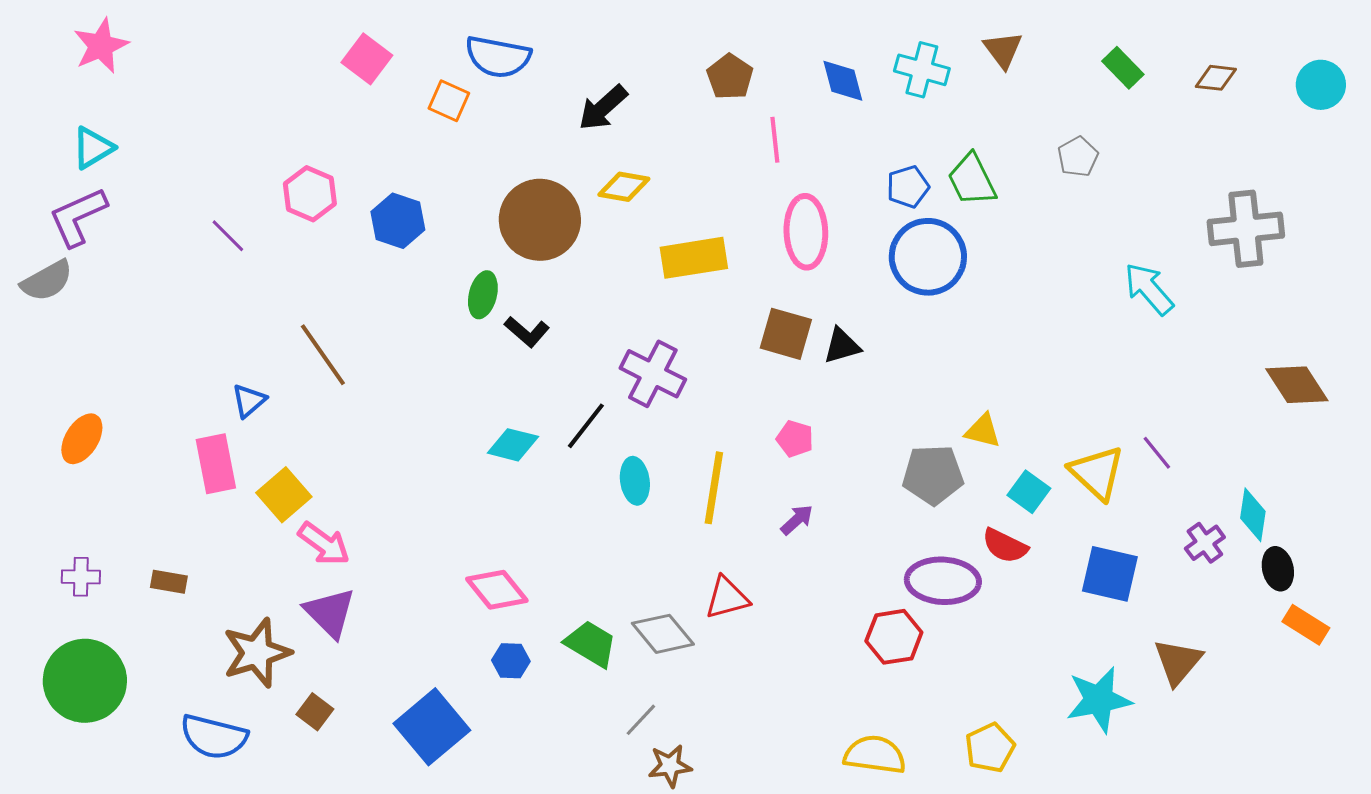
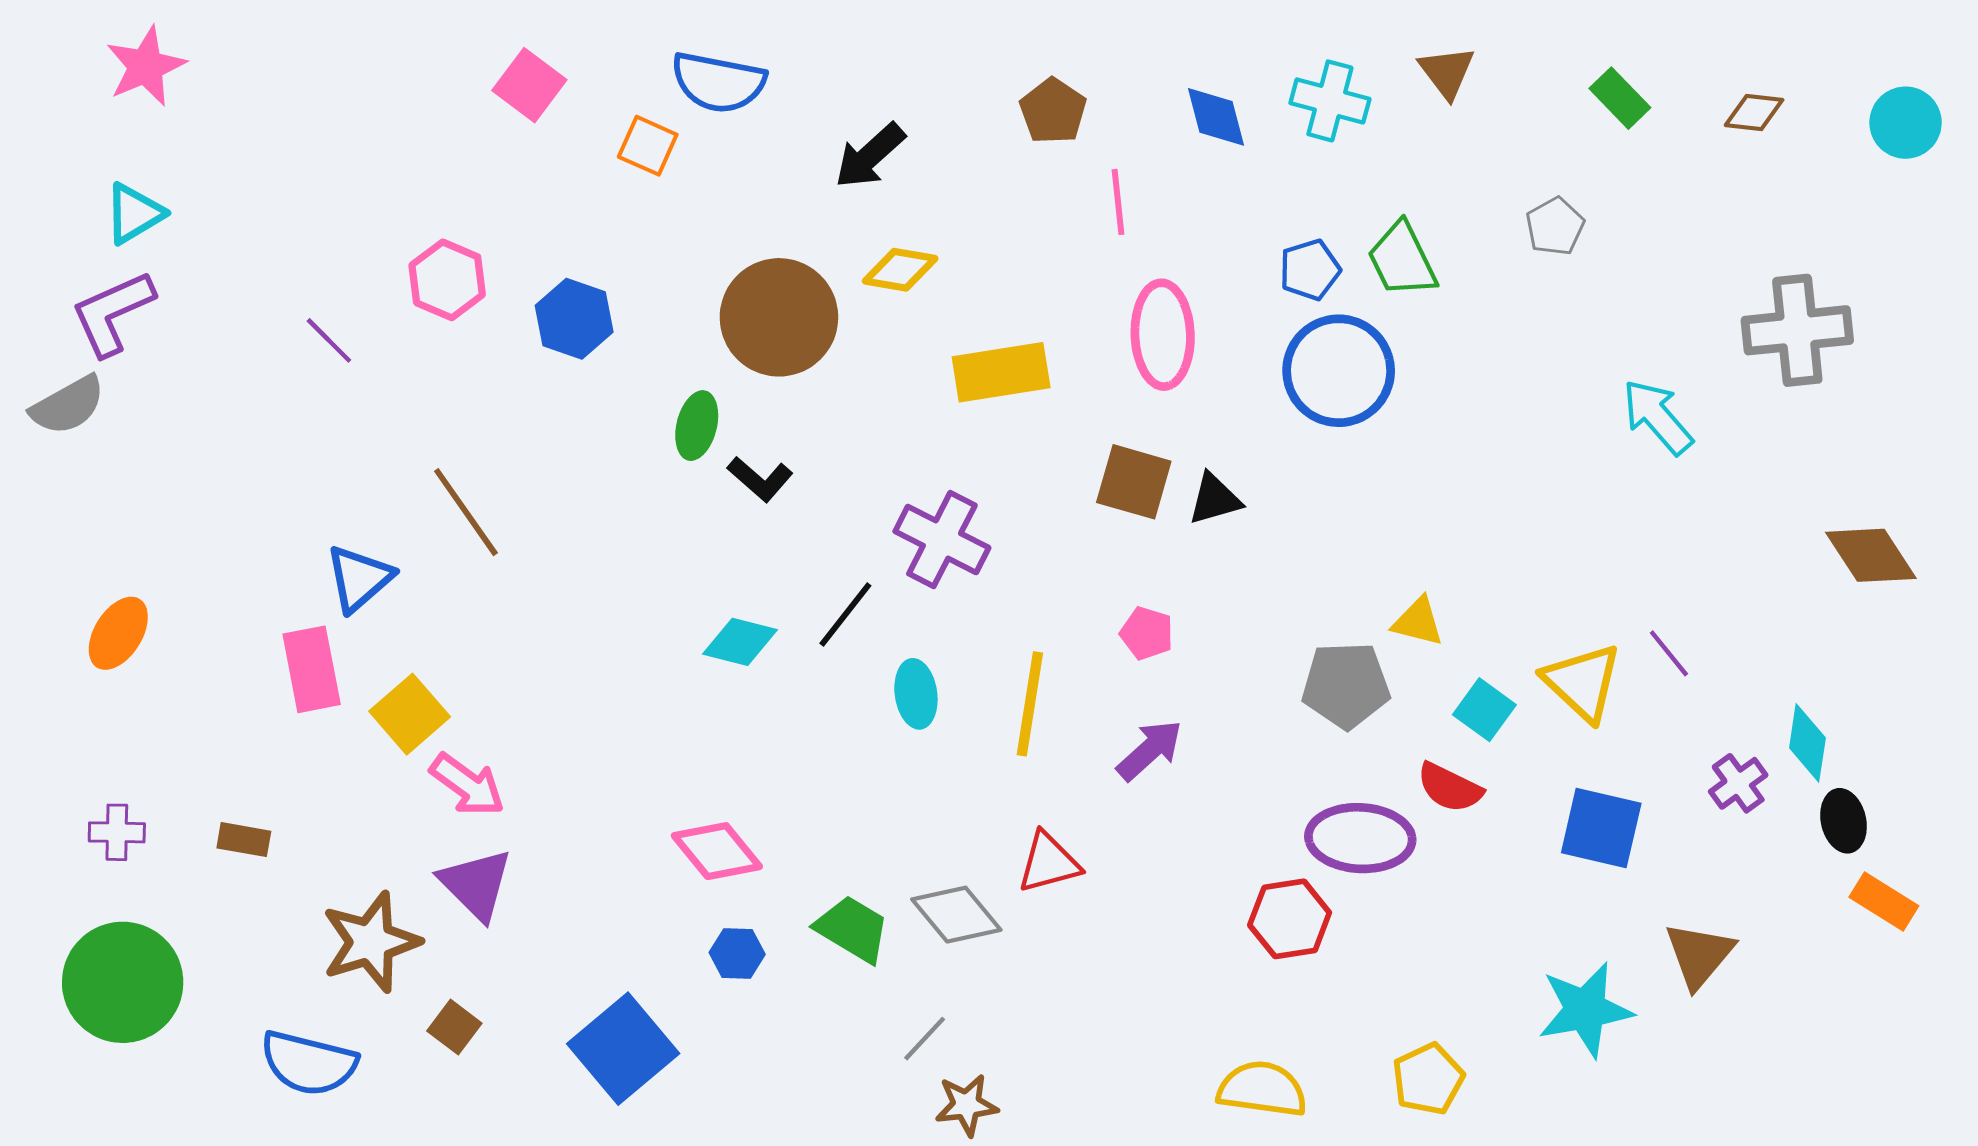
blue triangle: (249, 401) -> (359, 578), size x1.4
purple arrow: (797, 520) -> (1150, 750), size x1.4

